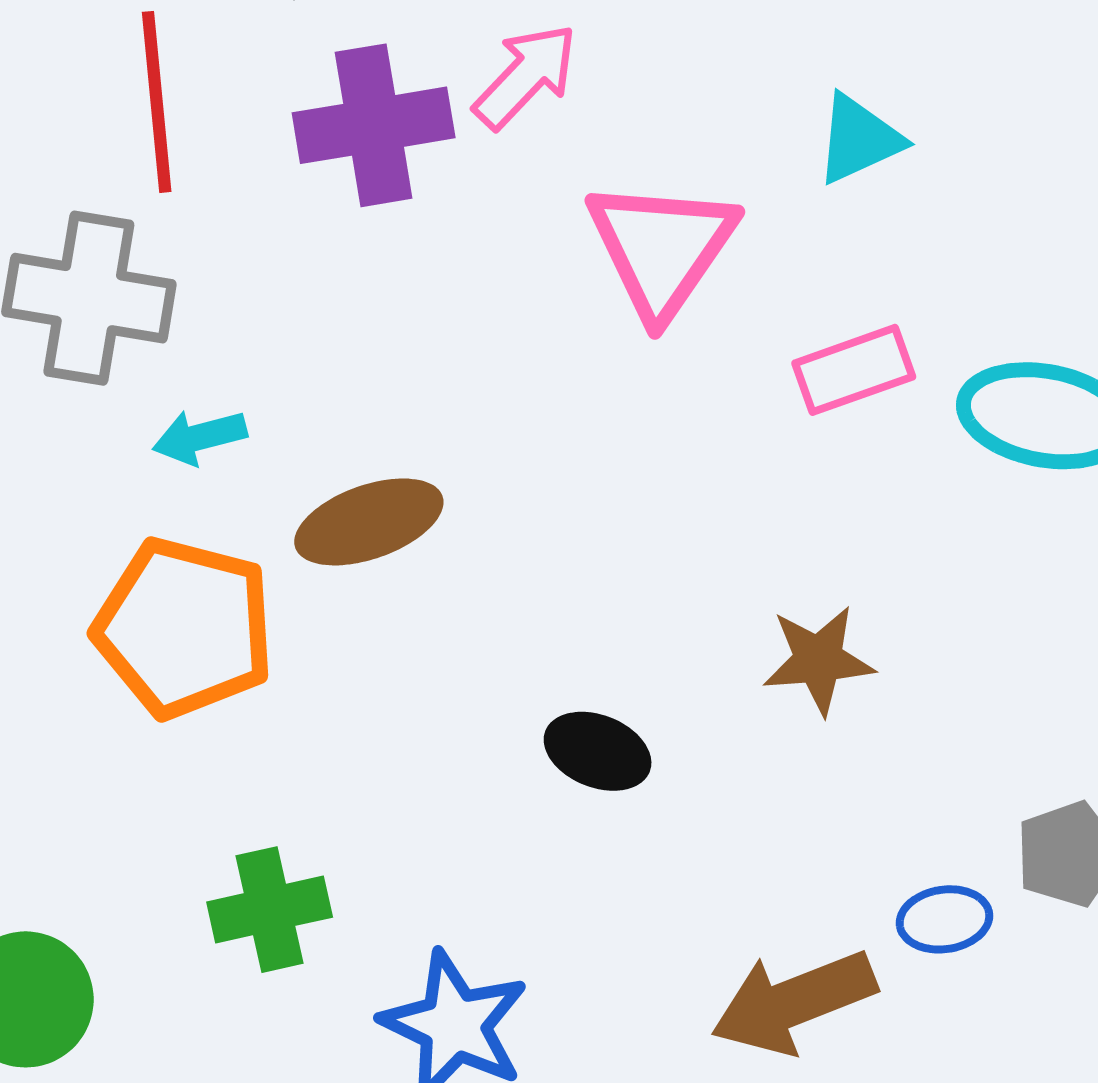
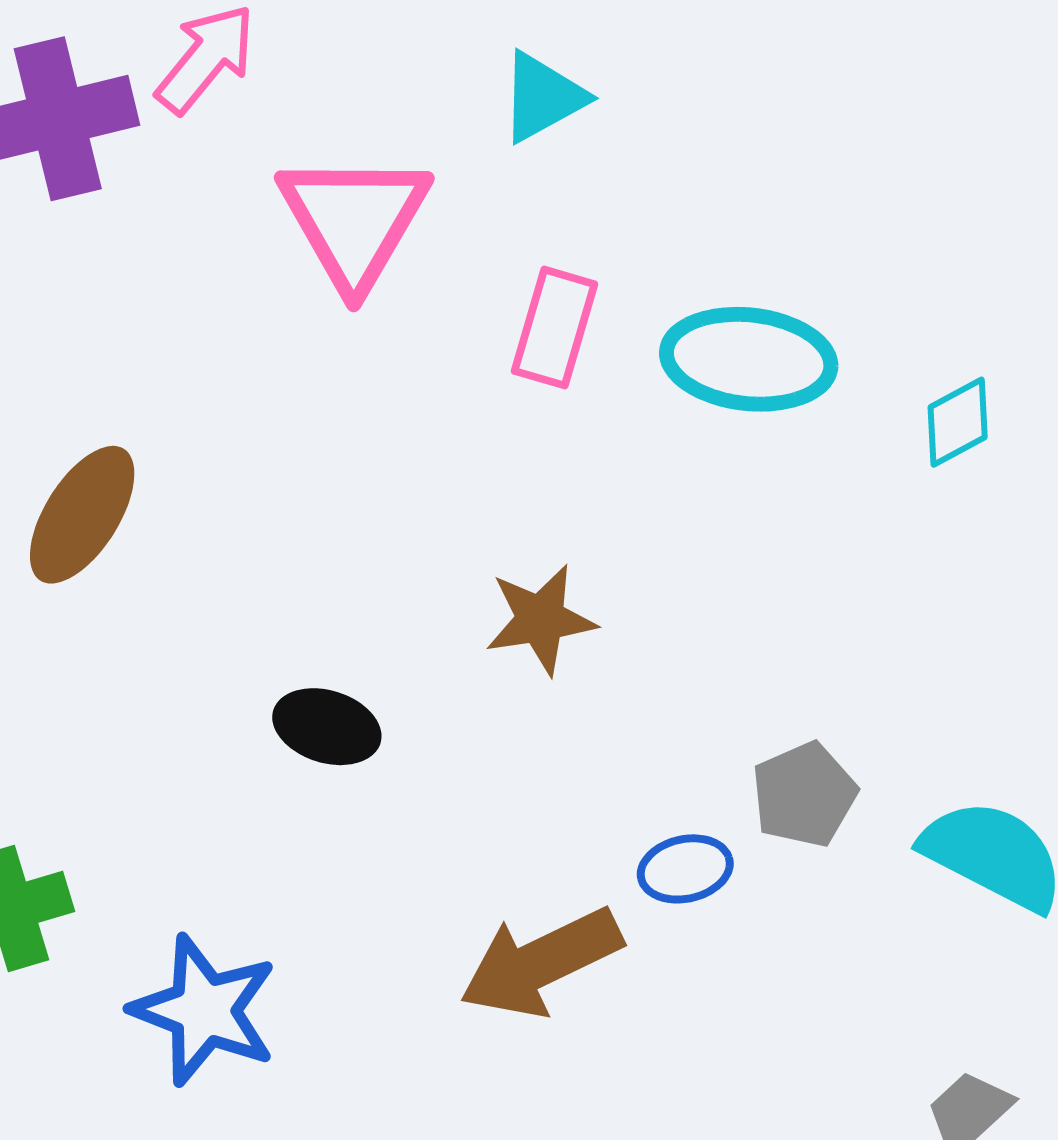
pink rectangle: (854, 370) -> (554, 328), turned -50
brown ellipse: (369, 522) -> (82, 515), turned -34

